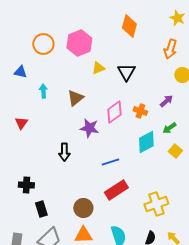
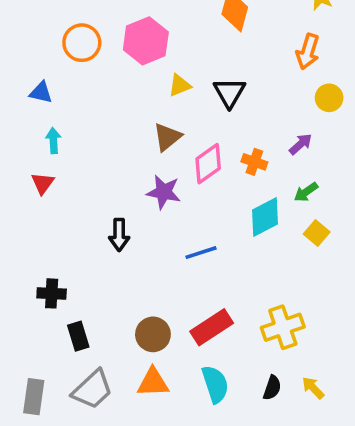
cyan arrow: (43, 91) -> (53, 141), moved
brown triangle: (75, 98) -> (167, 137), moved
red rectangle: (116, 190) -> (212, 327), moved

